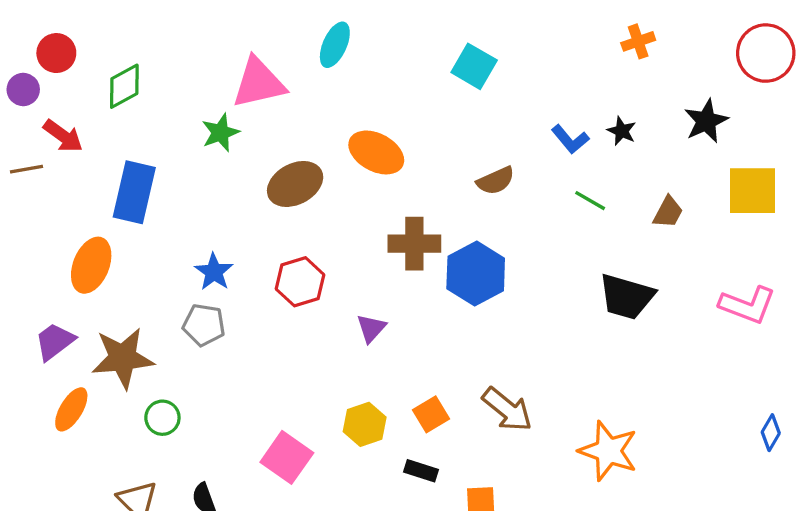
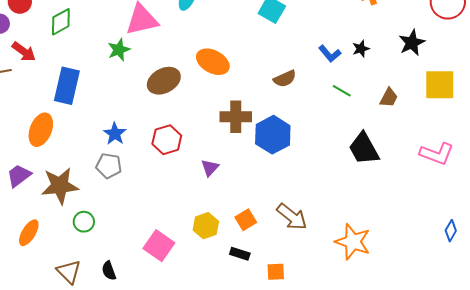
black star: (622, 131) -> (361, 49), turned 30
black trapezoid: (627, 297) -> (364, 149), turned 45
orange ellipse: (71, 409) -> (29, 233), moved

